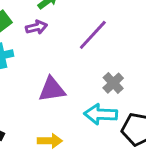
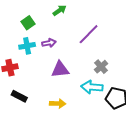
purple arrow: (36, 27) -> (49, 43), moved

